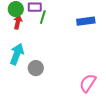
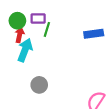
cyan arrow: (17, 54) -> (25, 50), moved

